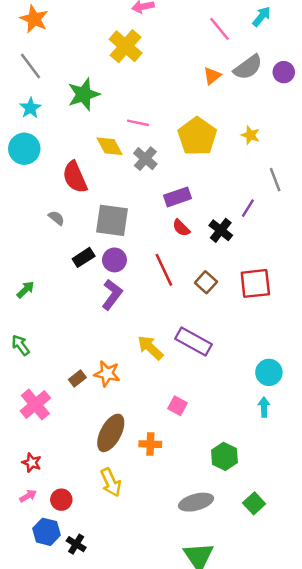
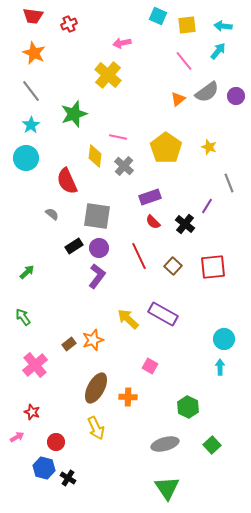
yellow diamond: (110, 146) -> (95, 156), turned 35
orange star: (107, 374) -> (93, 340), turned -30
pink arrow: (28, 496) -> (17, 437), moved

